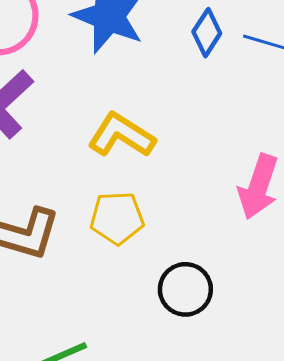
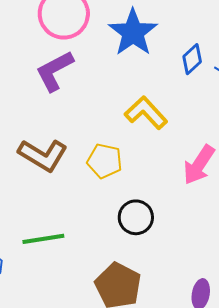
yellow L-shape: (121, 135) -> (146, 113), moved

